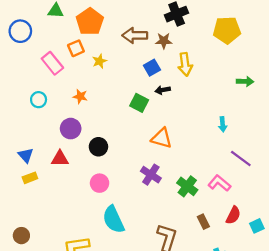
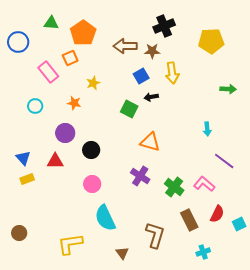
yellow star: (100, 61) -> (93, 83), moved
brown rectangle: (203, 222) -> (189, 220), size x1.5

